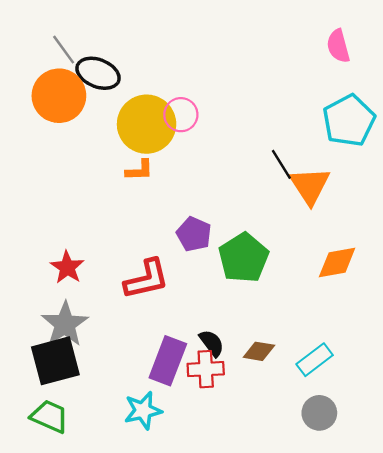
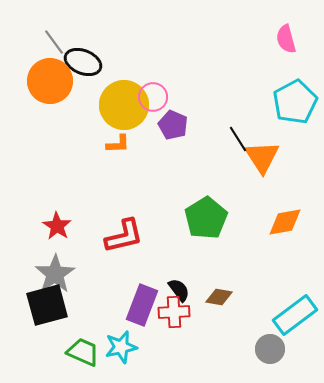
purple pentagon: (194, 234) -> (173, 125), moved
cyan rectangle: (315, 360) -> (295, 315), moved, size x1.4
green trapezoid: (49, 416) -> (83, 352), moved

